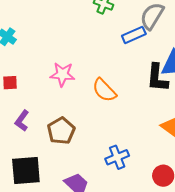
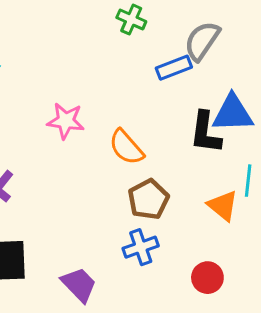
brown pentagon: (61, 131) -> (148, 199), moved

